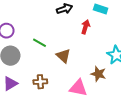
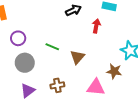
brown triangle: (63, 56) -> (77, 57), turned 35

